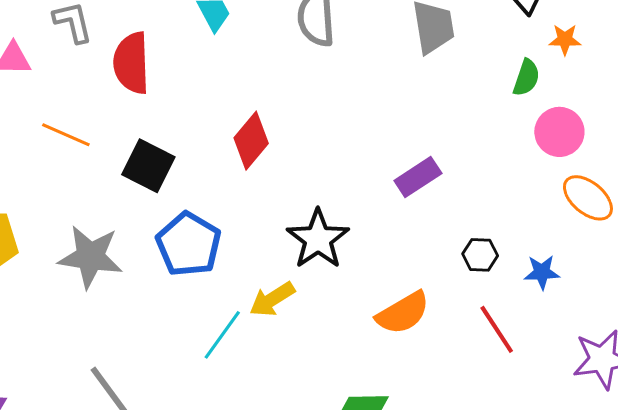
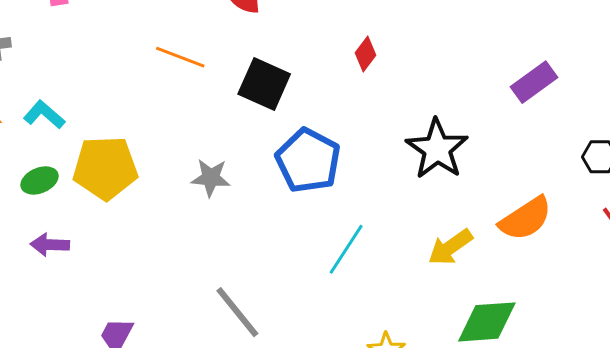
red diamond: (251, 141) -> (365, 54), size x0.6
gray star: (90, 257) -> (211, 178), size x0.6
yellow arrow: (272, 299) -> (450, 247), moved

